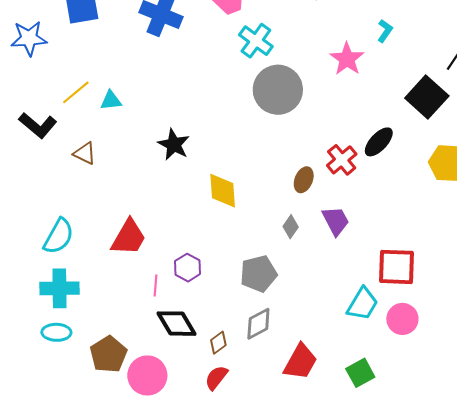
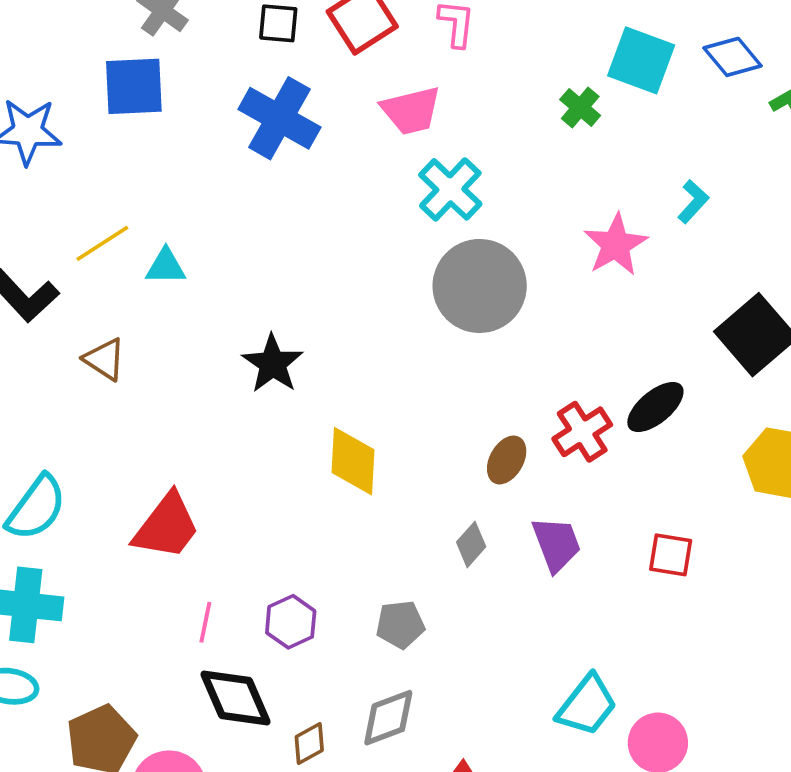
red square: (397, 267) -> (671, 555), moved, size x0.6
purple hexagon: (188, 268) -> (291, 622), moved
gray pentagon: (259, 274) -> (400, 624), size x0.7

